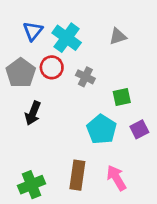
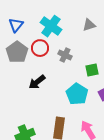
blue triangle: (33, 31) -> (16, 25), moved
black arrow: (33, 113) -> (37, 82), moved, turned 30

